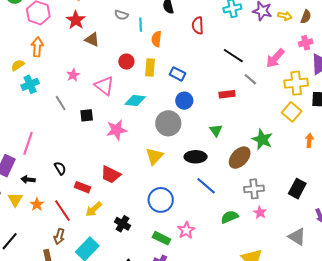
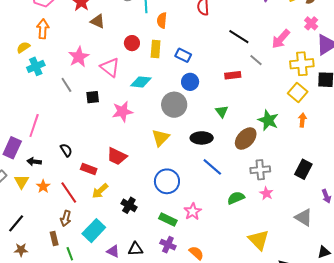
pink cross: (306, 43) -> (311, 23), turned -32
pink star: (73, 75) -> (79, 57), size x1.5
orange arrow: (309, 140) -> (302, 120), moved

